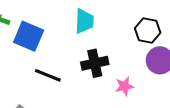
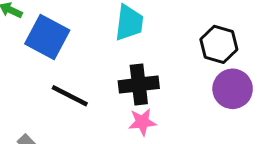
pink star: (124, 86) -> (142, 122), moved

